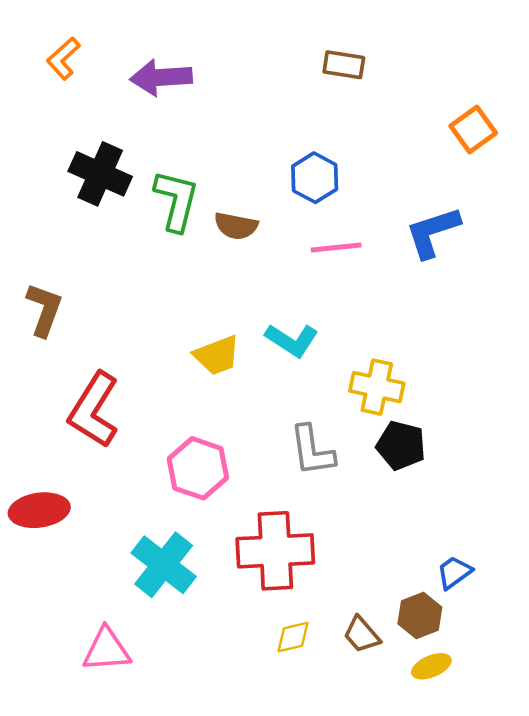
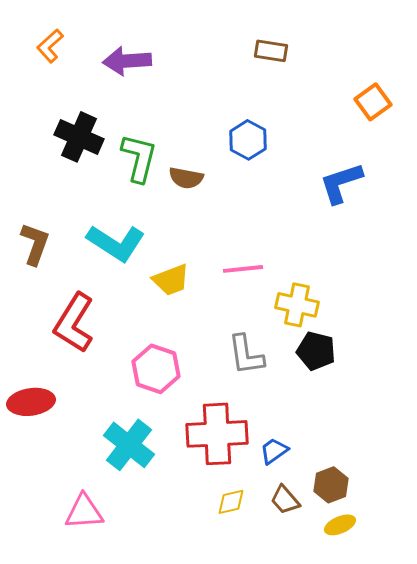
pink line: (336, 247) -> (243, 269), moved
cyan L-shape: (292, 340) -> (116, 243), moved, size x1.4
blue trapezoid: (454, 572) -> (274, 451), moved

